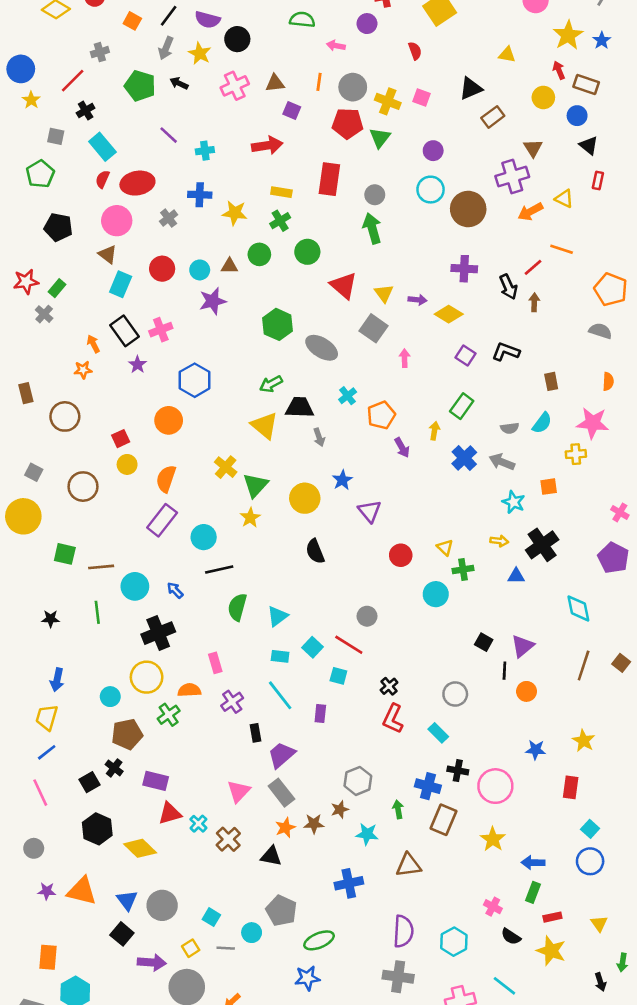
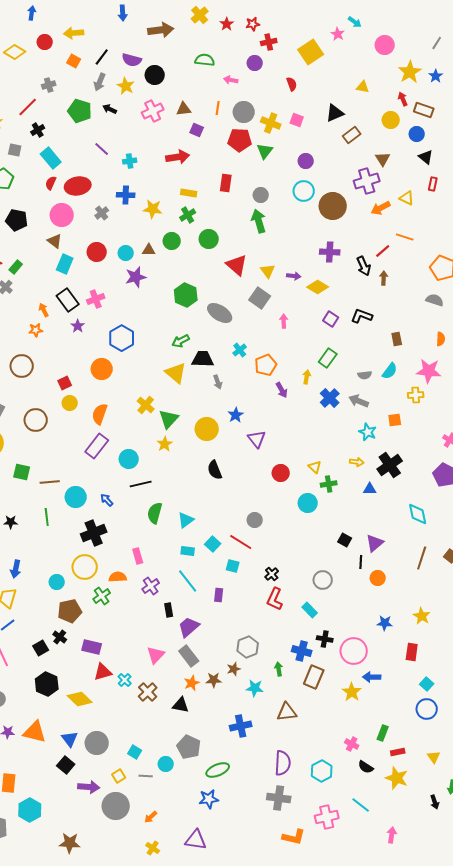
red rectangle: (329, 179) -> (226, 183), size x0.7
blue arrow: (533, 863) -> (372, 677), moved

